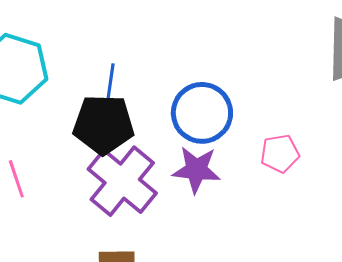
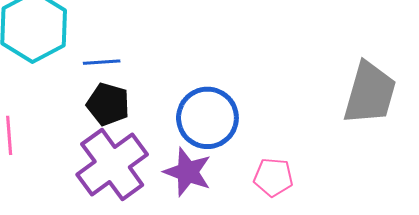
blue line: (110, 82) -> (102, 62), moved, turned 63
black pentagon: (104, 124) -> (108, 104), size x0.7

